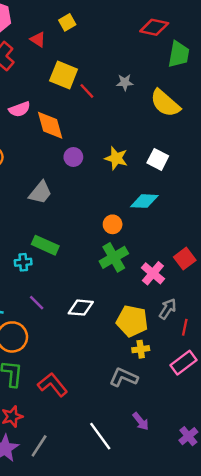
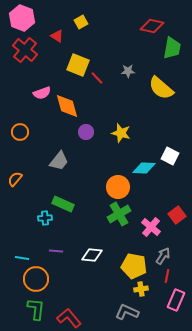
white square: (158, 159) -> (170, 156), moved
orange circle: (113, 224) -> (118, 187), size x1.5
purple line: (37, 303) -> (56, 251), turned -40
red line: (185, 327) -> (167, 276), moved
pink rectangle: (184, 363) -> (176, 300), turned -30

